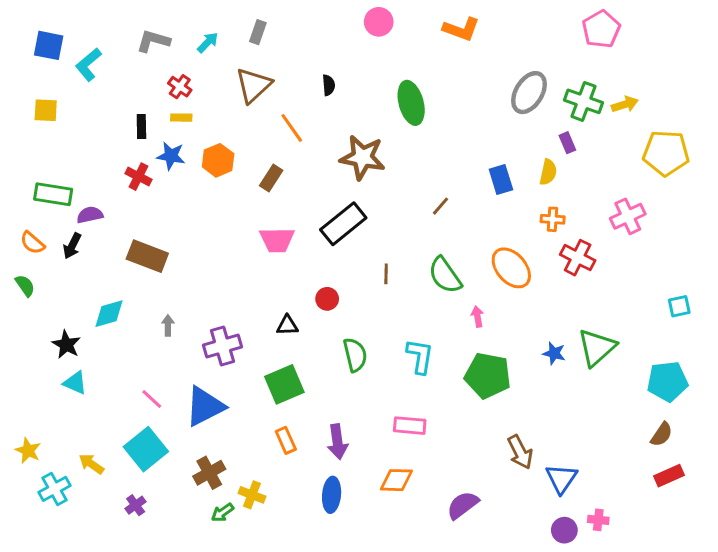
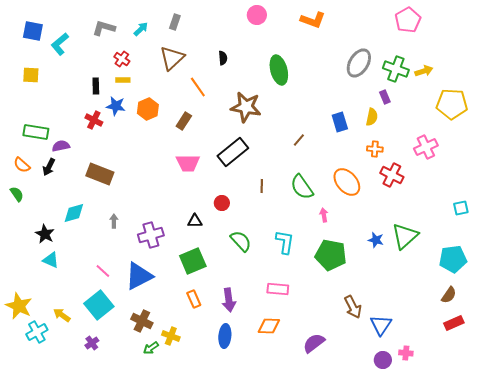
green semicircle: (355, 355) -> (241, 241), turned -30
yellow star: (28, 451) -> (19, 306), size x1.5
brown cross: (209, 473) -> (142, 321), turned -35

